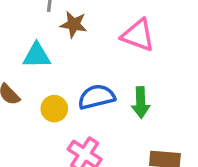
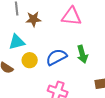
yellow circle: (54, 109) -> (30, 60), moved

